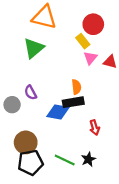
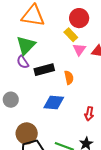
purple semicircle: (31, 92) -> (23, 62), moved
black rectangle: (73, 102) -> (44, 70), moved
red arrow: (95, 128) -> (89, 114), turned 32

